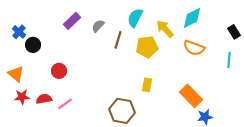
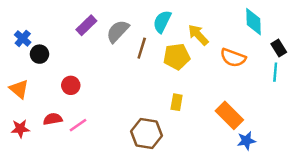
cyan diamond: (192, 18) -> (254, 22), moved, turned -65
gray semicircle: (98, 26) -> (118, 31), size x1.5
black rectangle: (234, 32) -> (279, 48), moved
red star: (22, 97) -> (20, 129), moved

